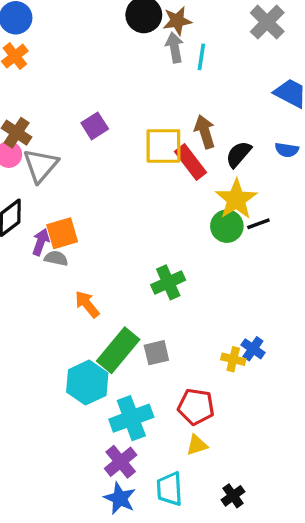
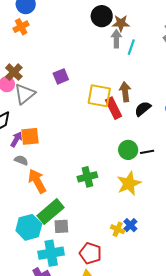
yellow star: (236, 199) -> (129, 183), moved
gray semicircle: (56, 258) -> (21, 160), moved
orange arrow: (87, 304) -> (37, 181), size x1.4
gray square: (156, 353) -> (61, 226), moved

